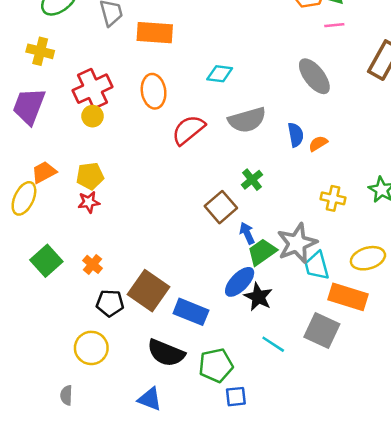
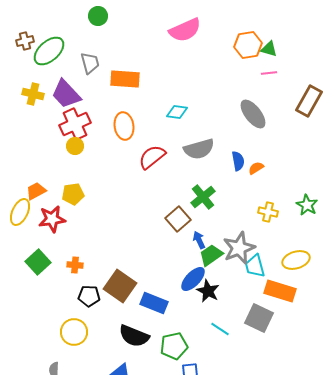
purple trapezoid: (29, 106) -> (66, 94), moved, turned -64
green cross: (252, 180) -> (203, 197), size x1.4
red star: (89, 202) -> (52, 219), moved, size x1.5
orange cross: (93, 264) -> (75, 265), turned -35

